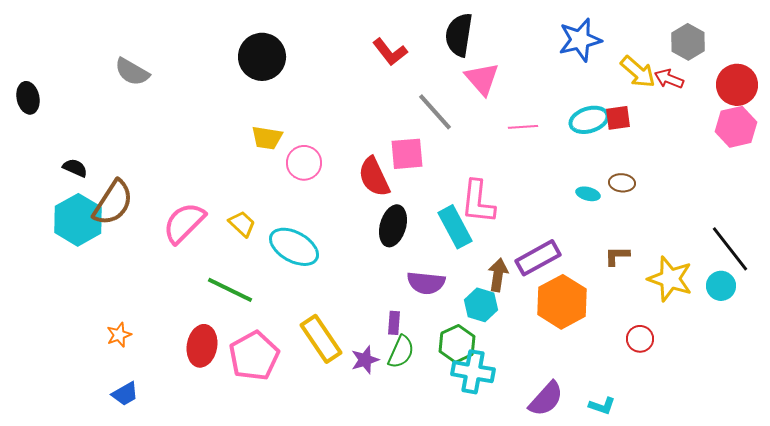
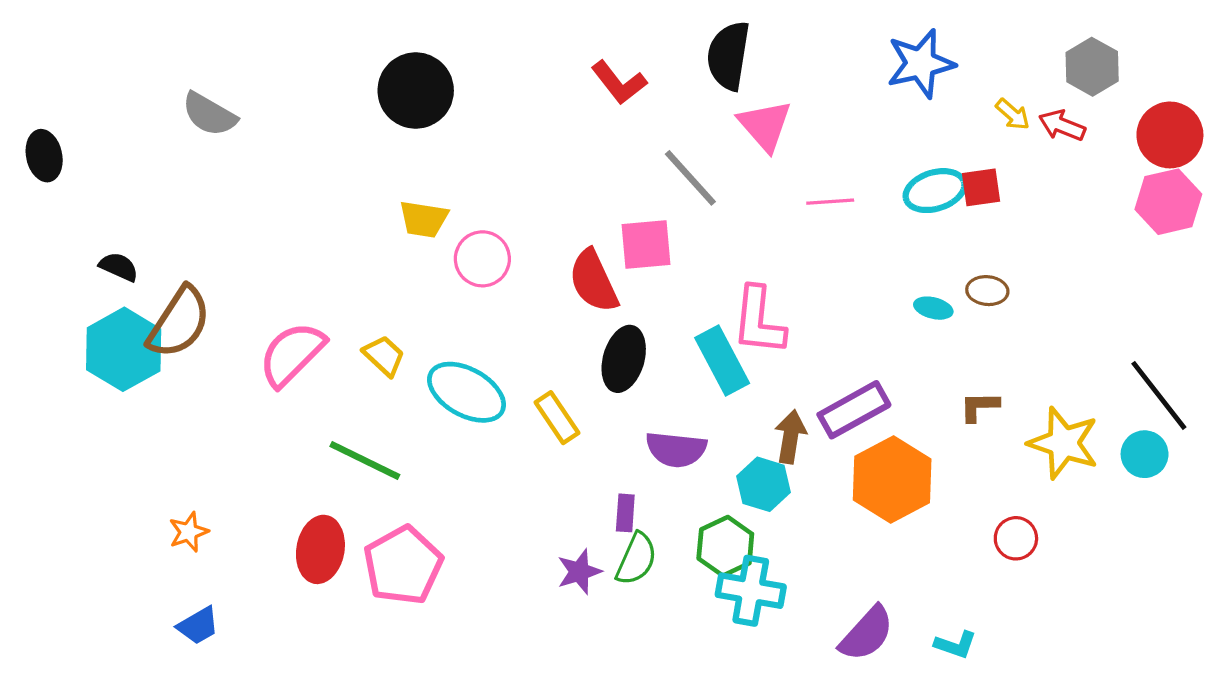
yellow arrow: (638, 72) -> (1013, 114), size x0.6
yellow rectangle: (321, 339) -> (557, 418), moved, size x0.7

